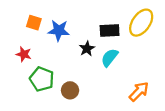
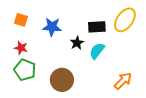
orange square: (34, 23) -> (21, 20), moved
green pentagon: (42, 79) -> (25, 70), moved
brown circle: (70, 90) -> (62, 80), size x1.5

